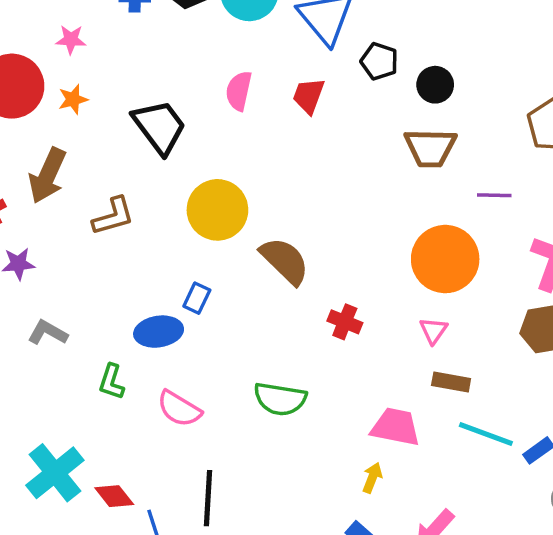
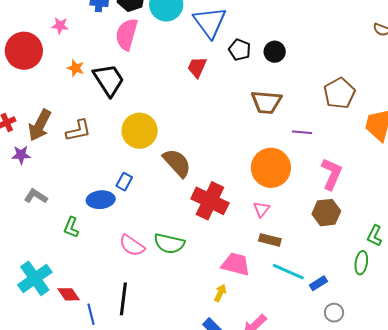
black circle: (435, 85) -> (275, 52), moved
pink semicircle: (239, 91) -> (127, 34), moved, size x1.4
orange star: (73, 99) -> (76, 68), moved, turned 30
brown arrow: (47, 176) -> (40, 125), moved
red cross: (345, 322) -> (210, 201), size x1.8
pink semicircle: (179, 409) -> (132, 245), moved

